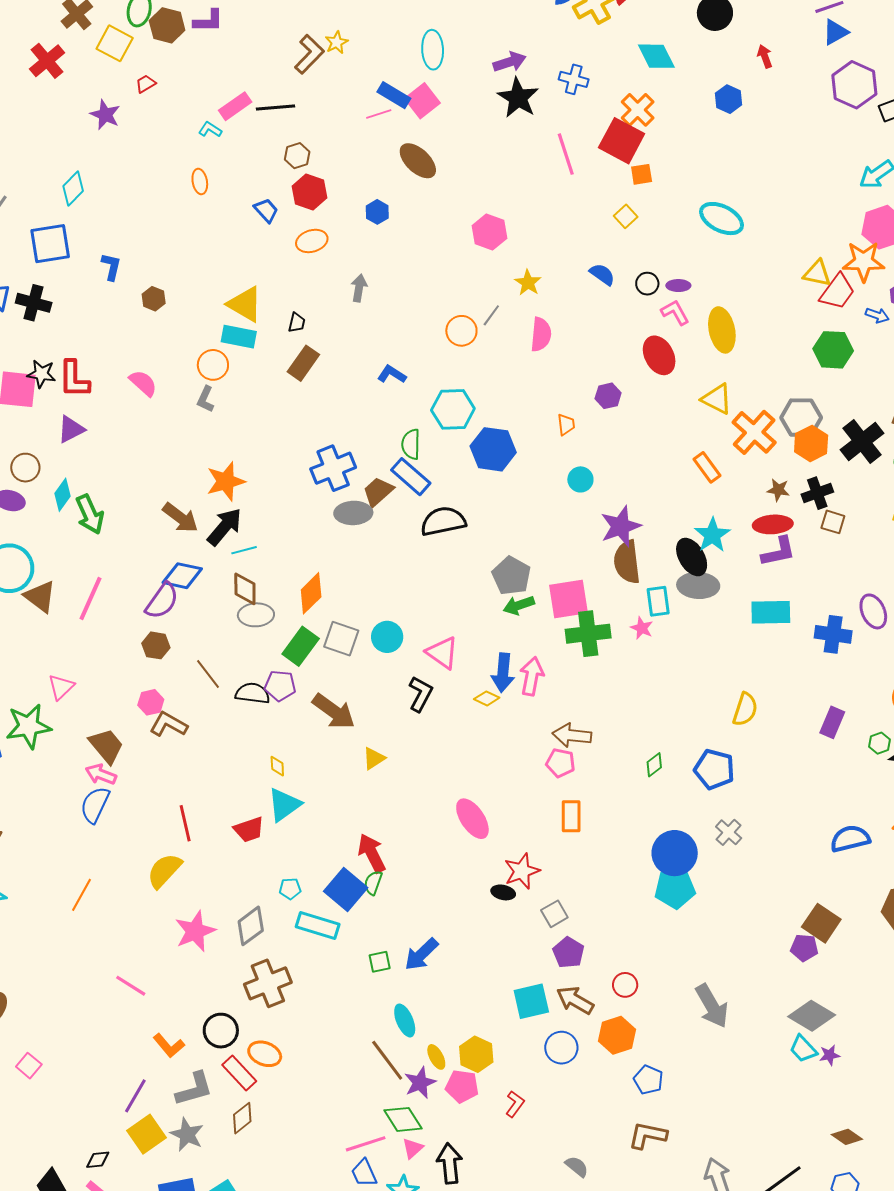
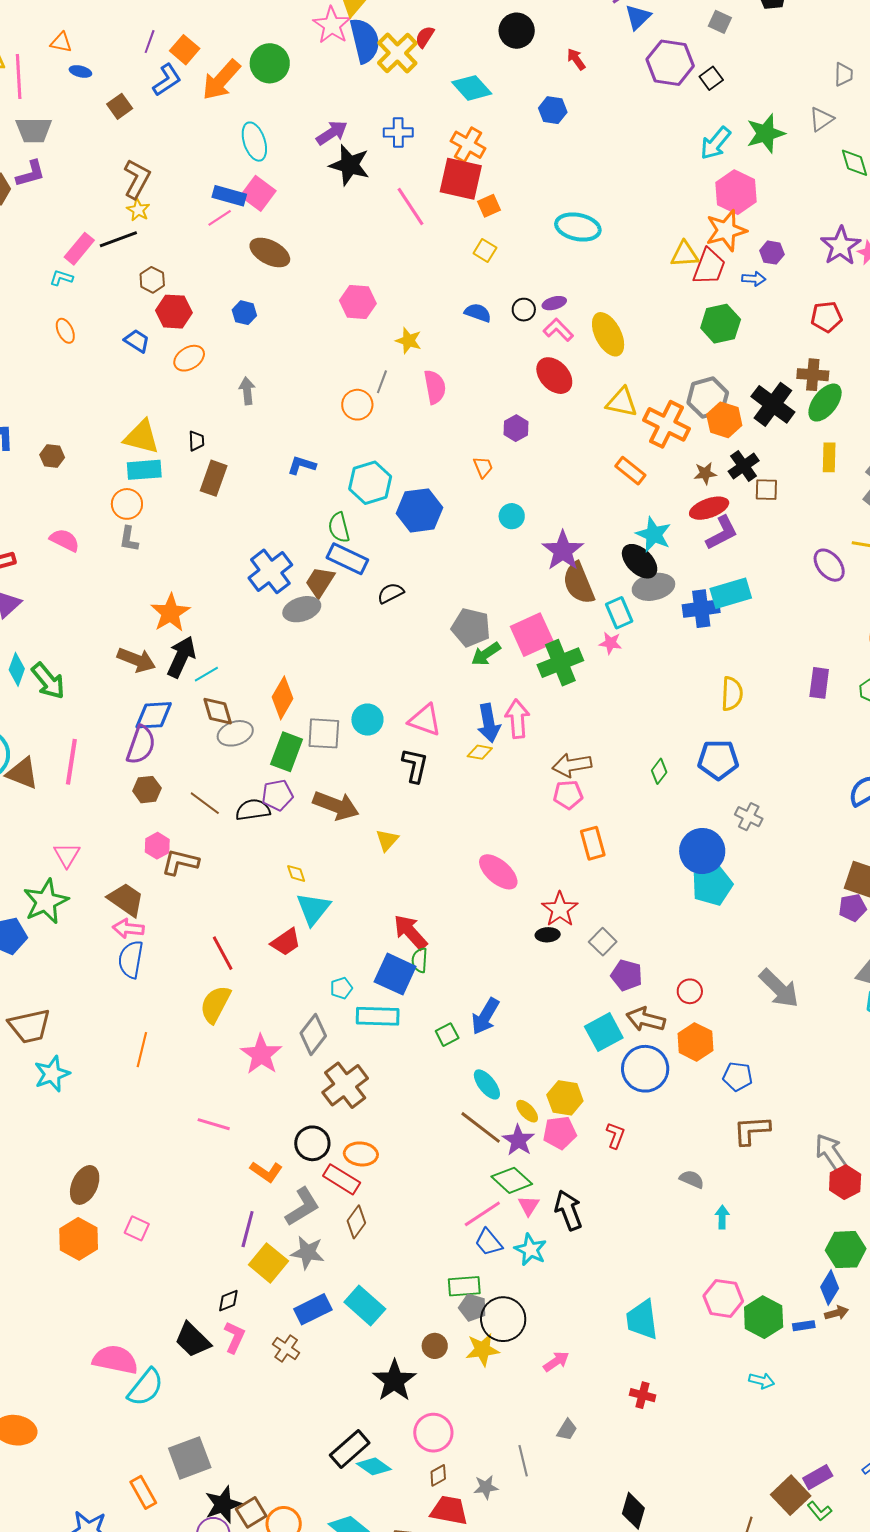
yellow star: (337, 42) -> (138, 210), moved
black semicircle: (443, 521) -> (391, 593), size x0.6
blue cross: (833, 634) -> (701, 609), moved
blue circle: (561, 1048) -> (645, 1069), size x1.4

